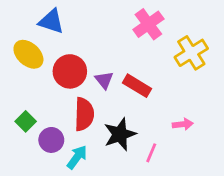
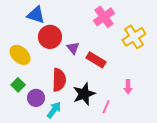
yellow ellipse: (28, 54) -> (20, 55), moved
red circle: (70, 71) -> (50, 37), moved
purple triangle: (104, 80) -> (73, 48), moved
pink arrow: (183, 124) -> (128, 87), turned 96

